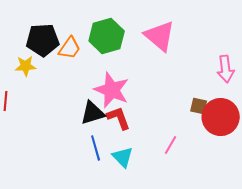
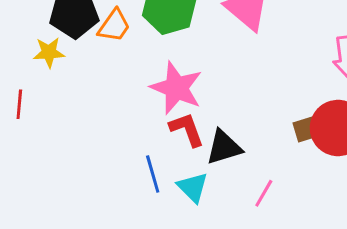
brown square: (199, 106) -> (305, 129), moved, turned -30
black triangle: (93, 113) -> (224, 147), moved
pink line: (171, 145) -> (264, 193), moved

